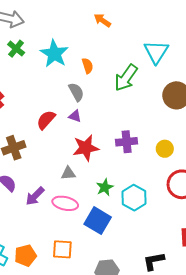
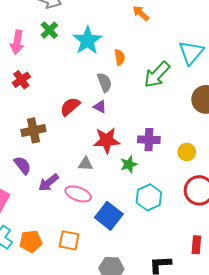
green star: (105, 187) -> (129, 164), moved

